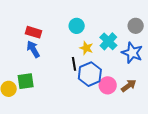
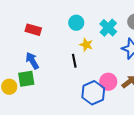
cyan cross: (108, 41) -> (108, 28), moved
blue arrow: (33, 49) -> (32, 61), moved
blue hexagon: (90, 74) -> (93, 93), moved

